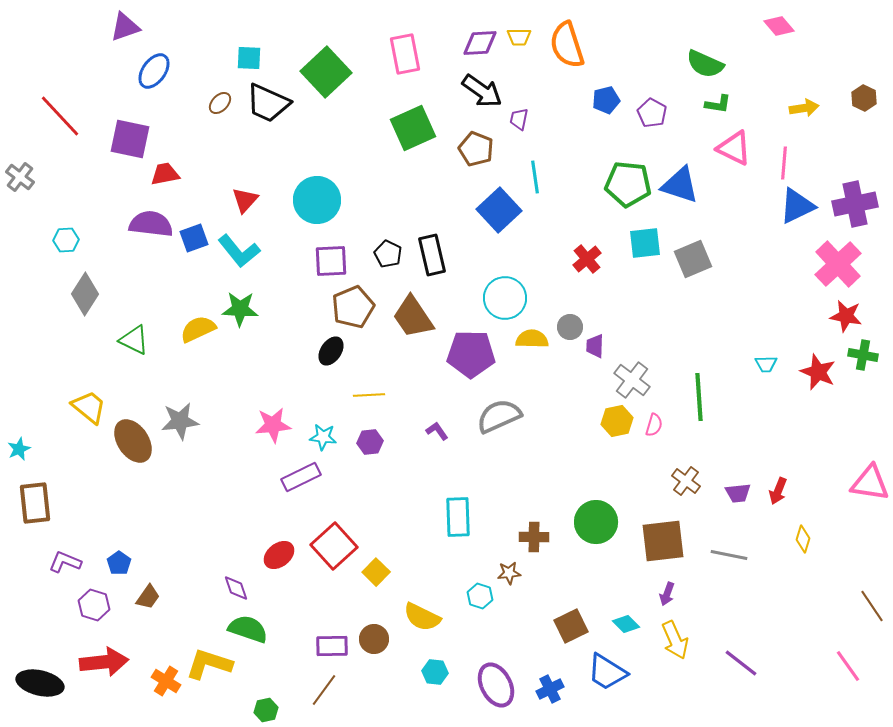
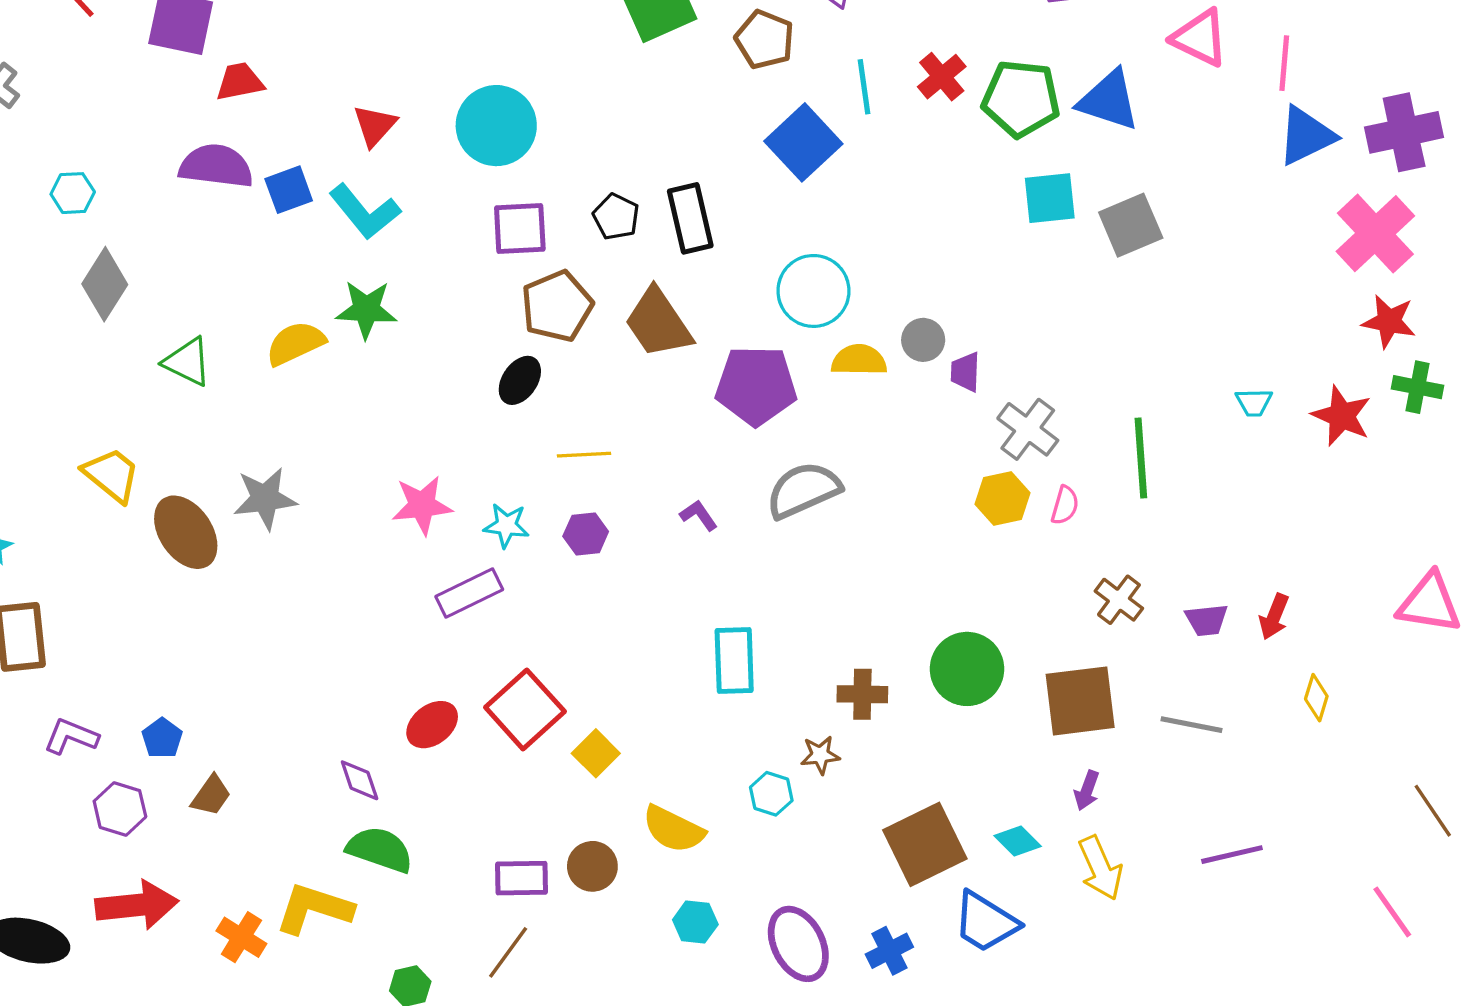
red cross: (587, 259) -> (942, 77), moved
brown square: (571, 626) -> (925, 844), size x1.4
purple line: (741, 663) -> (1232, 855), moved, turned -51

